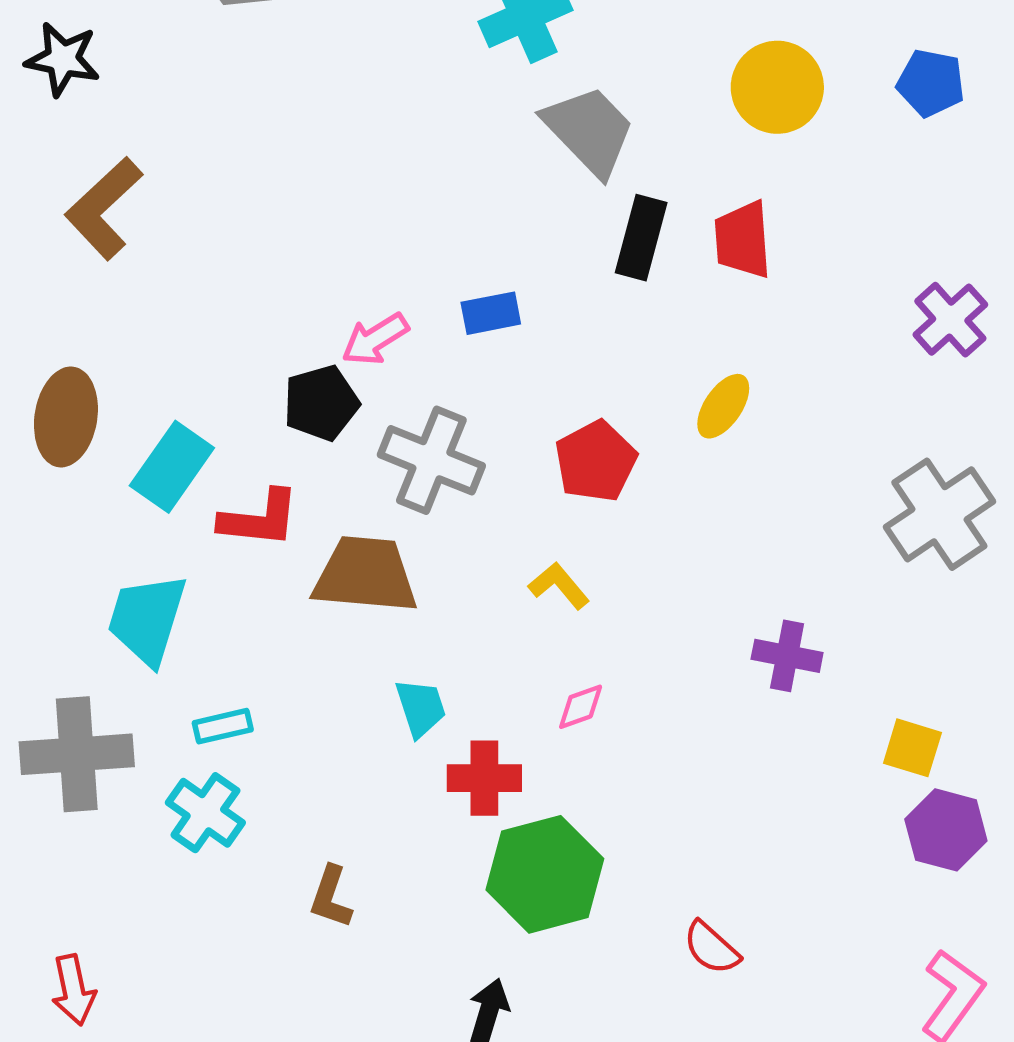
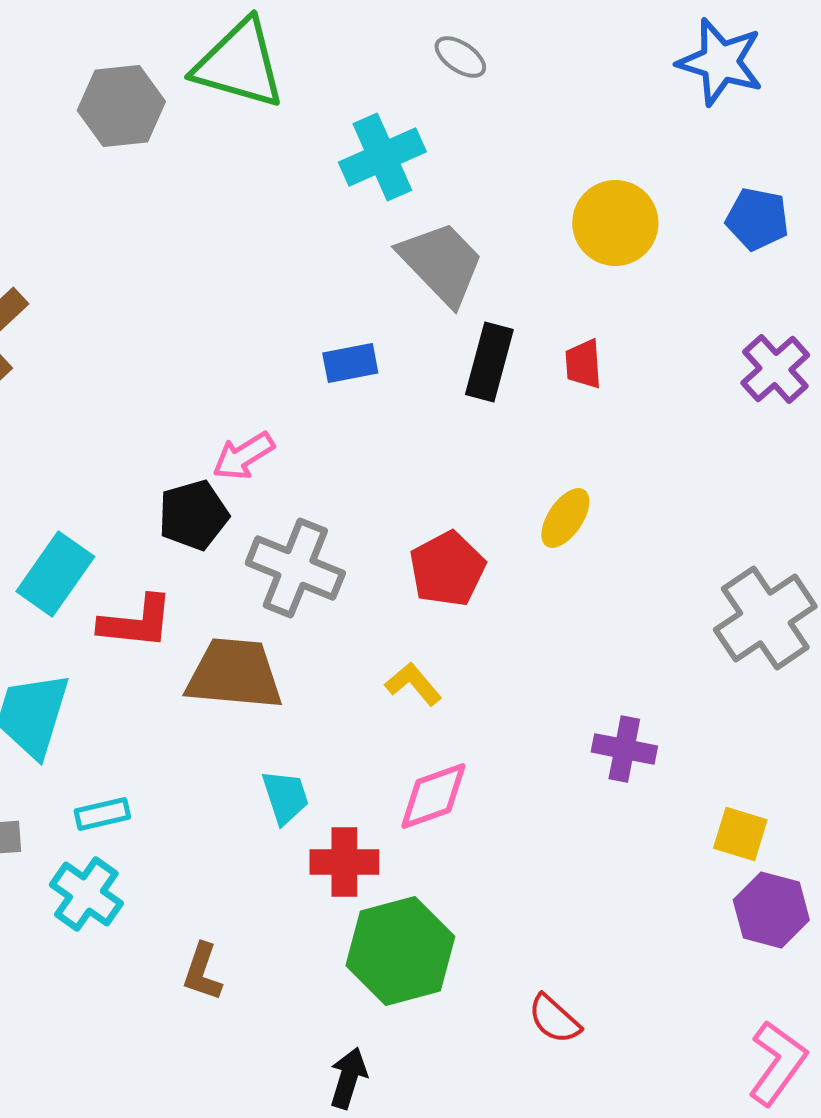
red trapezoid: (743, 240) -> (583, 364), size x0.7
blue rectangle: (491, 313) -> (350, 363), moved
purple cross: (950, 320) -> (775, 369), moved
pink diamond: (581, 707) -> (433, 796), size x1.6

